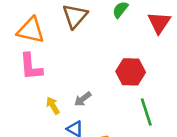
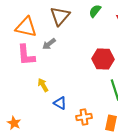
gray arrow: (83, 99) -> (49, 44), moved

